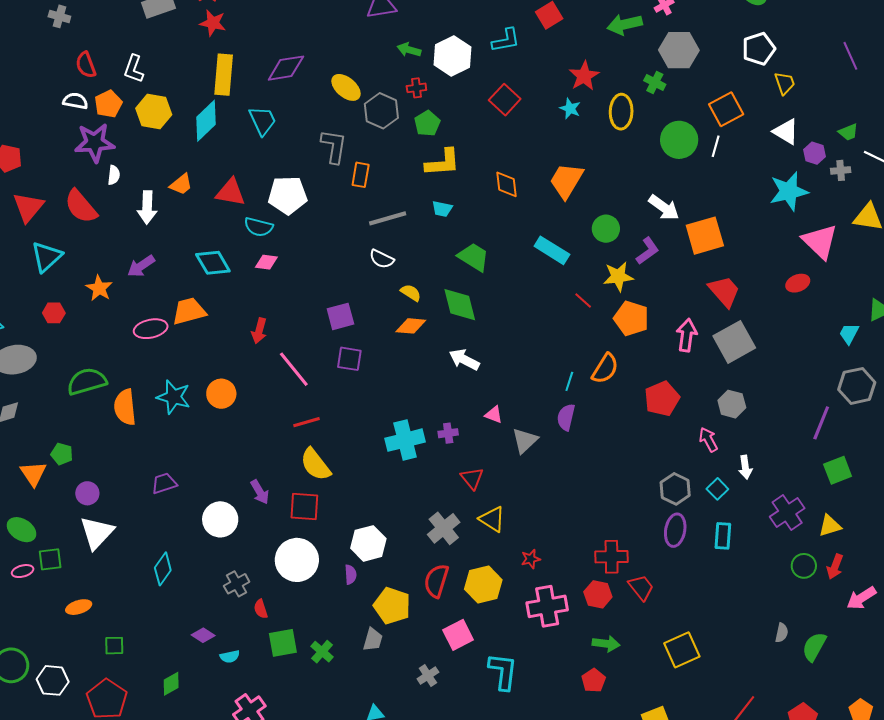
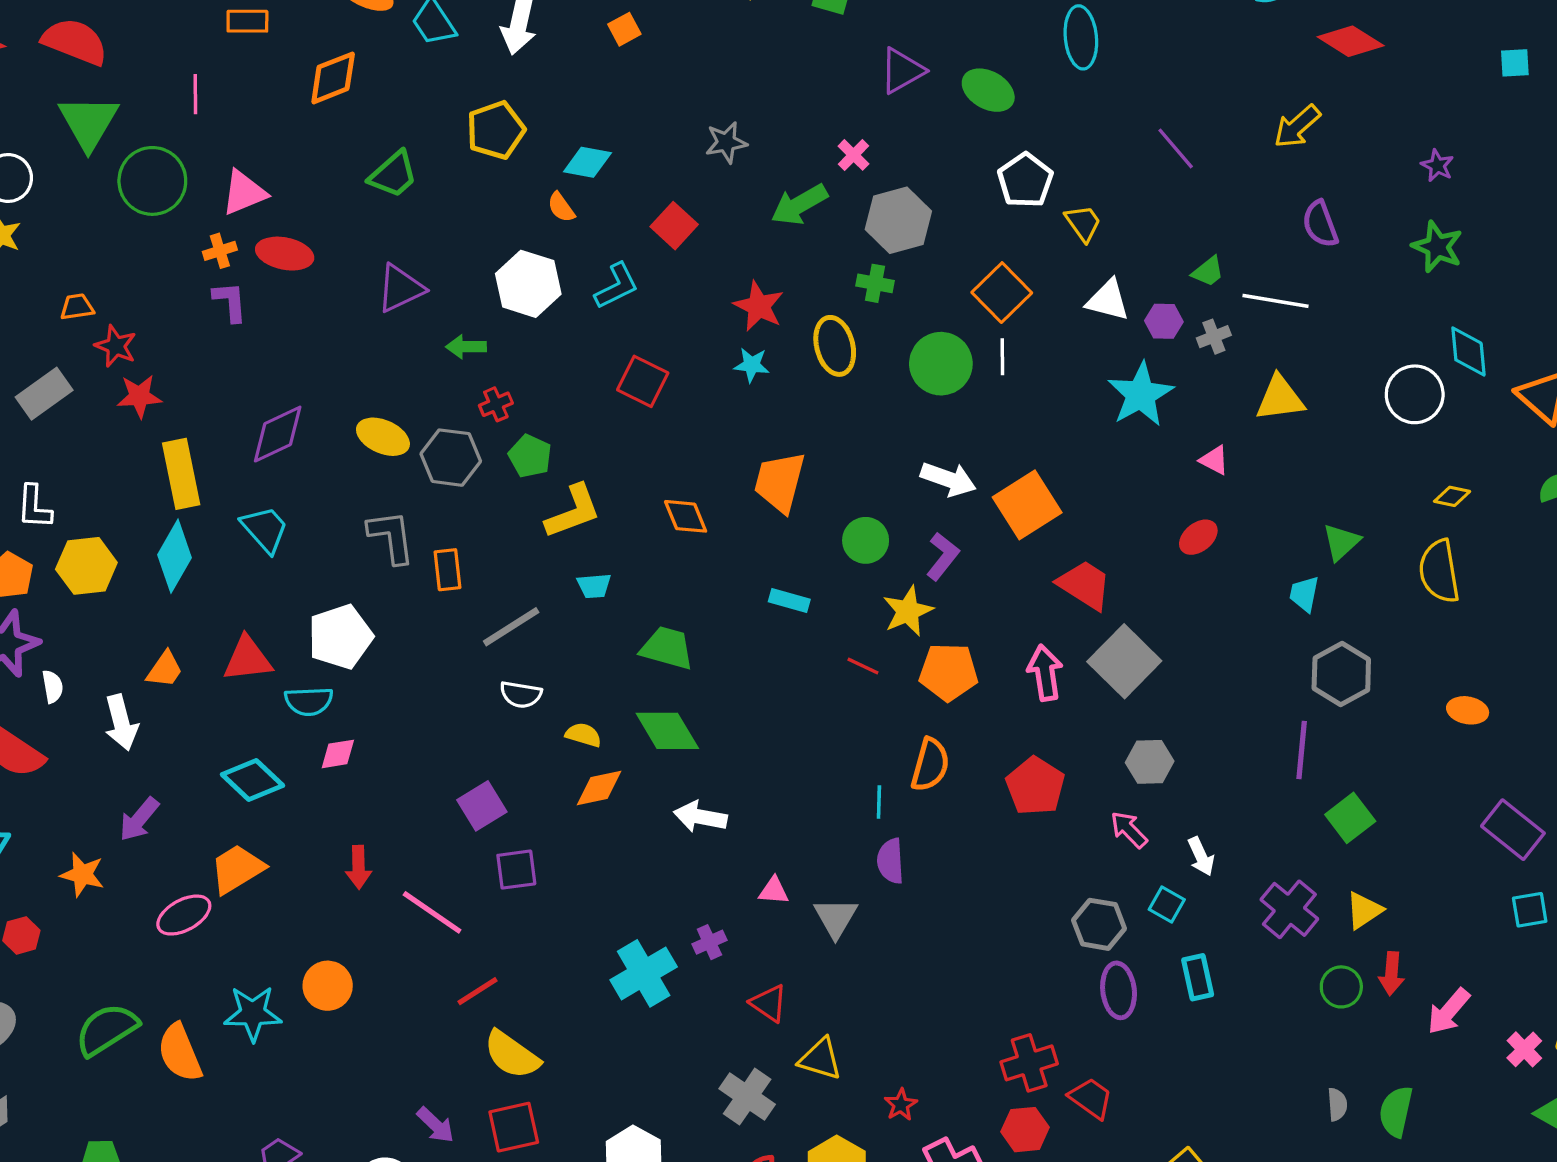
white hexagon: (453, 56) -> (528, 284), moved
pink triangle: (820, 241) -> (1214, 460), size x0.5
cyan rectangle: (552, 250) -> (789, 601), size x0.7

